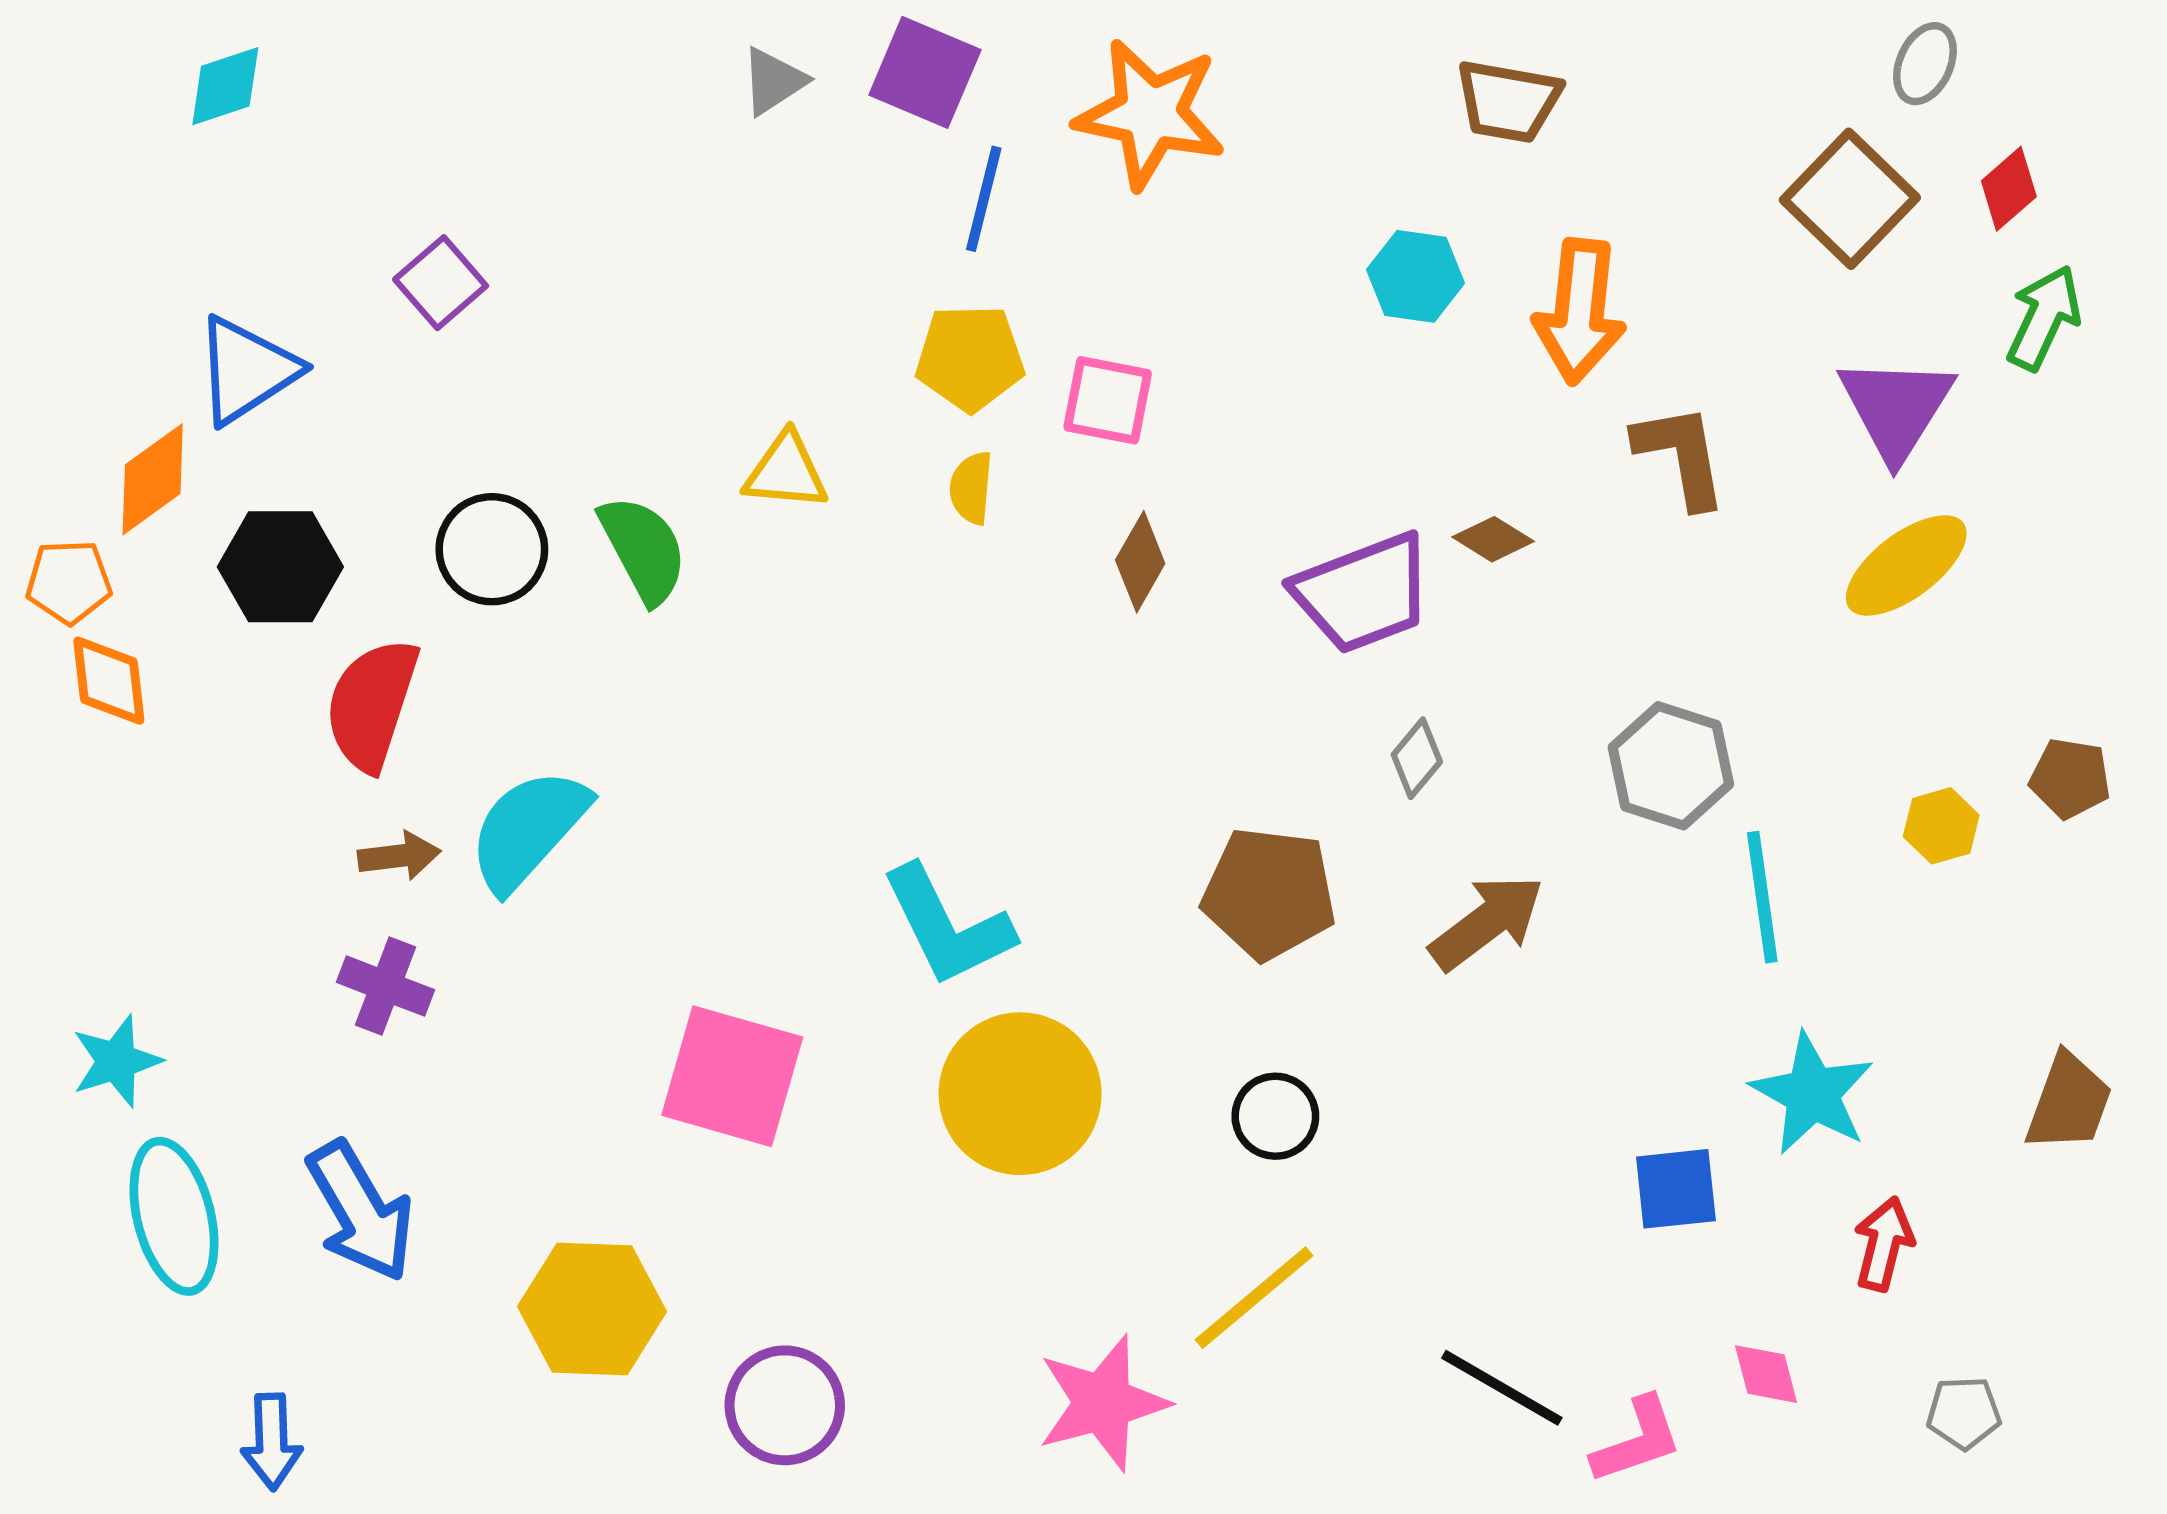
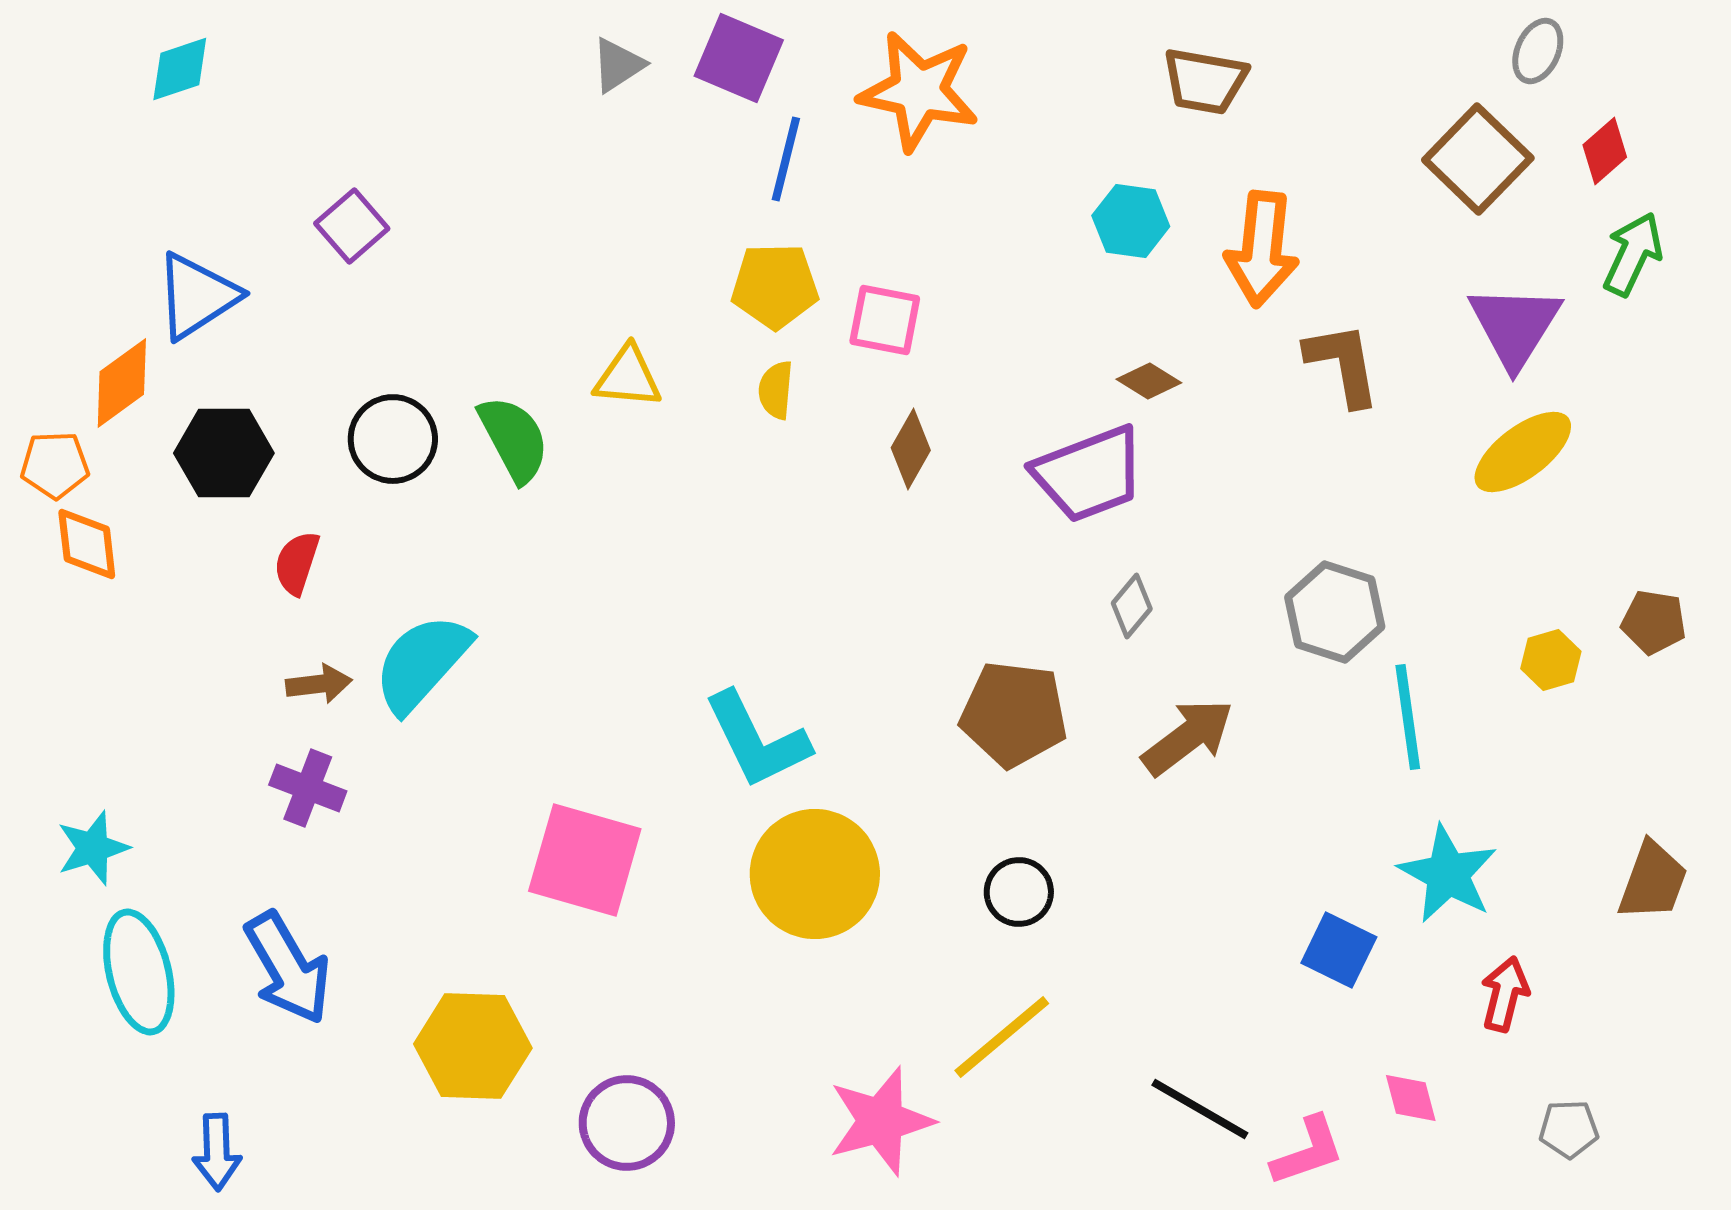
brown diamond: (1493, 539) -> (1149, 381), moved
red semicircle: (372, 704) -> (297, 563), size x0.6
blue square: (1676, 1189) -> (1339, 950), turned 32

